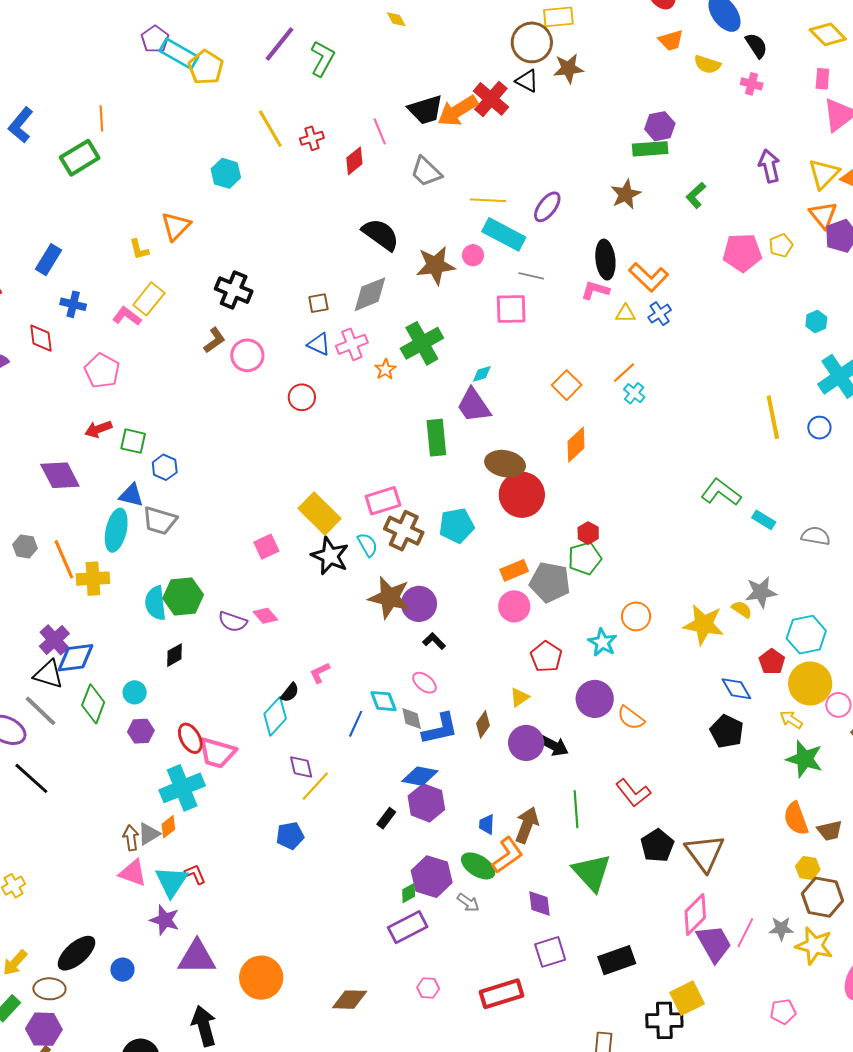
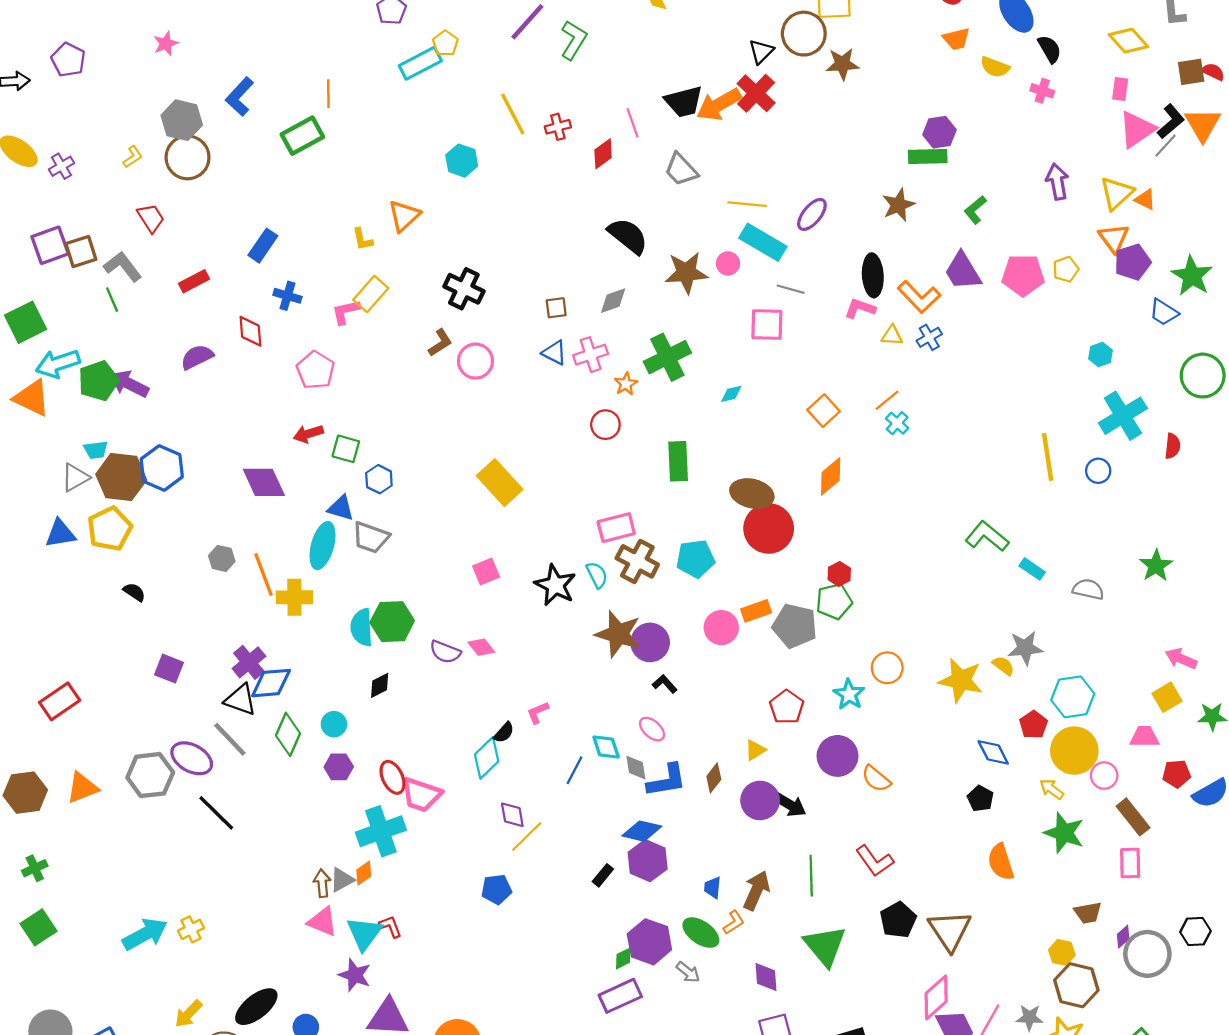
cyan rectangle: (179, 54) -> (420, 63), moved, turned -60
yellow pentagon: (206, 67) -> (445, 43), size x0.7
black triangle: (527, 81) -> (761, 52), moved, turned 45
gray diamond: (370, 294) -> (613, 301), size x0.7
pink L-shape: (127, 316) -> (346, 312), turned -52
red circle: (302, 397) -> (605, 425), moved
purple trapezoid: (474, 405) -> (963, 271), moved
yellow rectangle: (320, 513) -> (500, 483), moved
pink circle: (514, 606) -> (721, 628), moved
black pentagon: (727, 731) -> (980, 799), size x0.7
orange semicircle: (796, 819) -> (1001, 862), moved
orange L-shape: (508, 855) -> (734, 922), size x0.6

